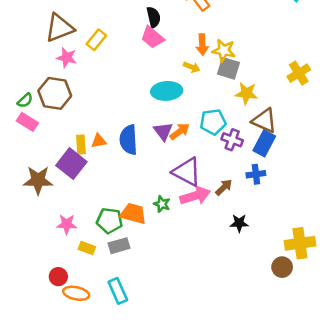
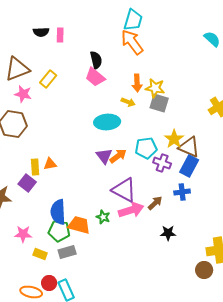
yellow star: (246, 93) -> (174, 139), moved, turned 30
blue semicircle: (129, 140) -> (58, 212), moved
purple square: (71, 164) -> (27, 183), size x0.7
red circle: (58, 277) -> (49, 283), moved

